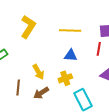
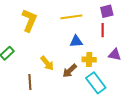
yellow cross: (65, 78) -> (89, 60), moved, turned 32
brown arrow: (41, 93) -> (70, 71), moved

